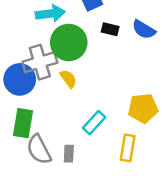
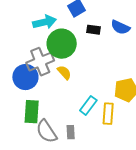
yellow rectangle: (128, 148) -> (108, 114), moved

